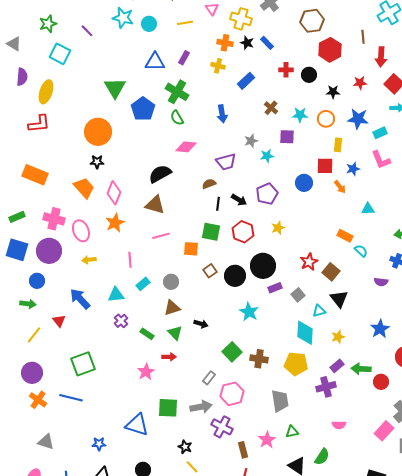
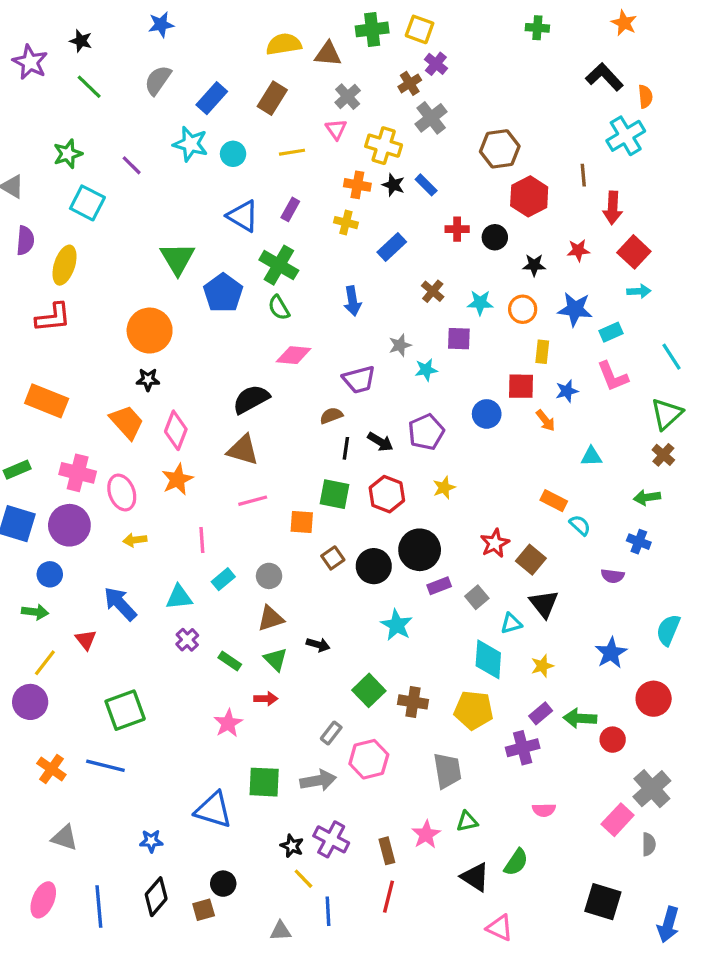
blue triangle: (155, 62) -> (243, 216), turned 30
purple circle: (32, 373) -> (30, 702), moved
purple cross: (222, 427) -> (331, 839), moved

